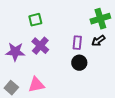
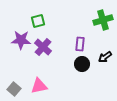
black arrow: (98, 41) -> (105, 57), moved
purple star: (15, 52) -> (21, 40), moved

